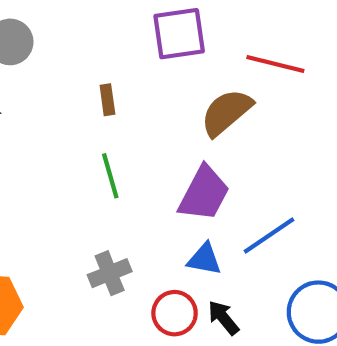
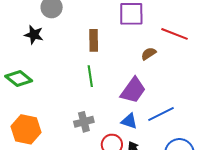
brown rectangle: (107, 100) -> (94, 40), size x1.5
brown semicircle: (226, 112) -> (149, 54), size x0.6

